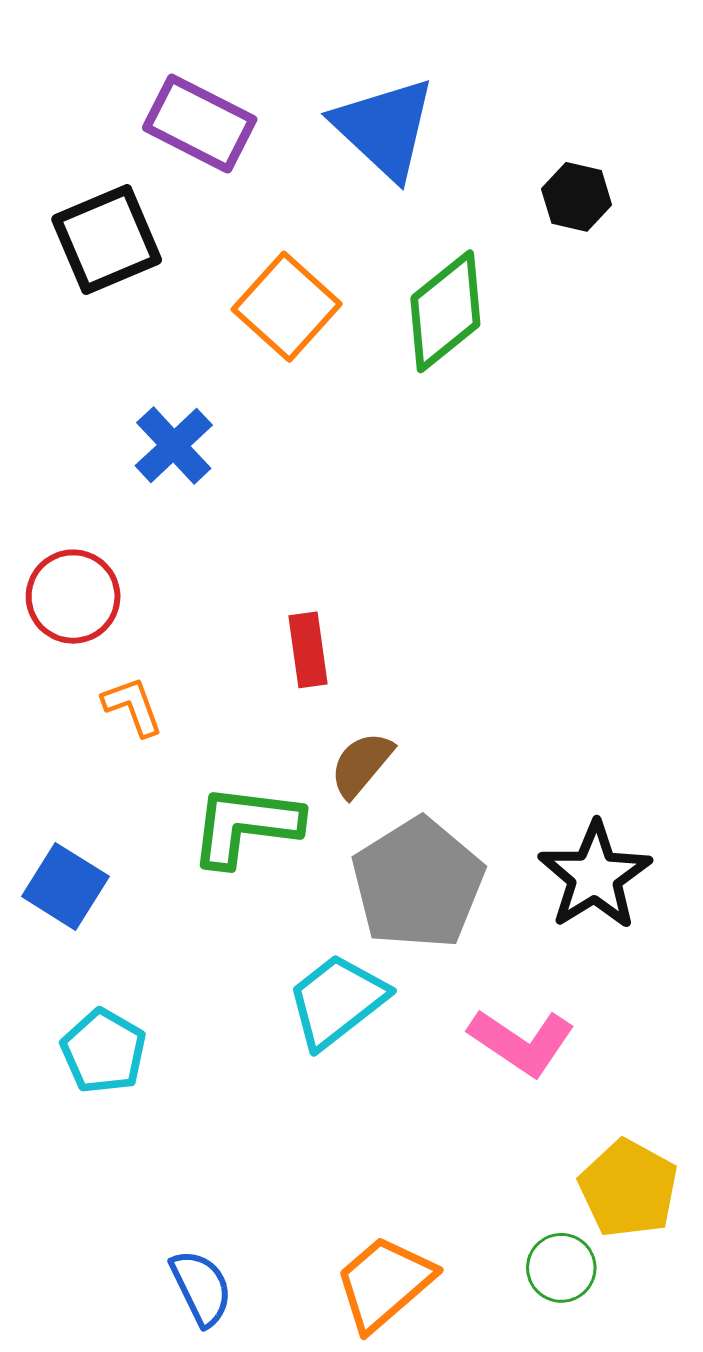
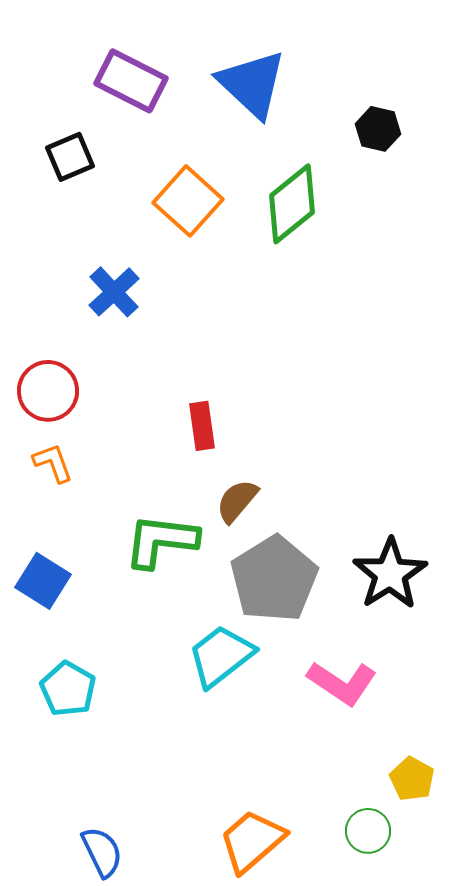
black square: (107, 240) -> (70, 157), size x0.7
orange L-shape: (133, 706) -> (53, 463), moved
yellow pentagon: (628, 1189) -> (412, 779), size x0.7
blue semicircle: (201, 1288) -> (102, 852), moved

